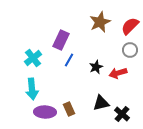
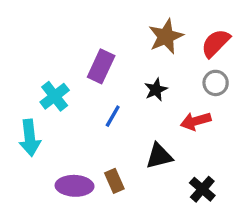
blue line: (69, 60) -> (113, 116), moved
black star: (96, 67) -> (156, 90), moved
cyan arrow: (32, 89) -> (30, 138), moved
black triangle: (101, 103) -> (159, 156), moved

